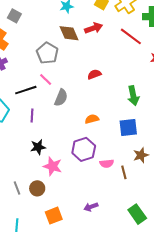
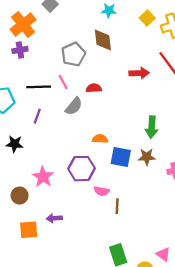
red arrow: (94, 28) -> (139, 73), moved
red semicircle: (94, 74) -> (94, 88), moved
blue square: (128, 128) -> (121, 157), moved
black star: (38, 147) -> (15, 144), moved
brown star: (141, 155) -> (147, 157), moved
purple arrow: (91, 207) -> (54, 218), moved

